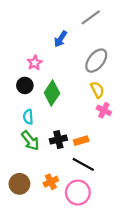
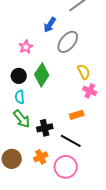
gray ellipse: (96, 61) -> (68, 42), moved
black circle: (25, 85) -> (19, 76), moved
black cross: (58, 140) -> (45, 128), moved
orange rectangle: (81, 141) -> (77, 115), moved

